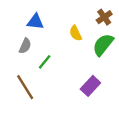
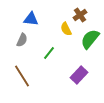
brown cross: (104, 17) -> (80, 15), moved
green line: (45, 62) -> (49, 53), moved

